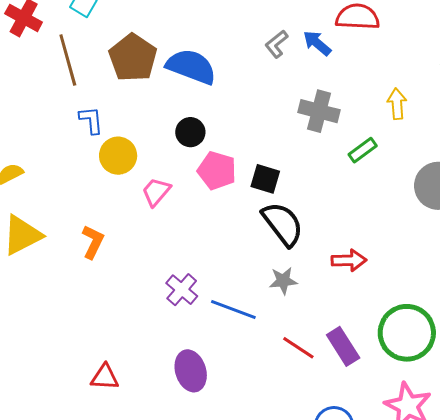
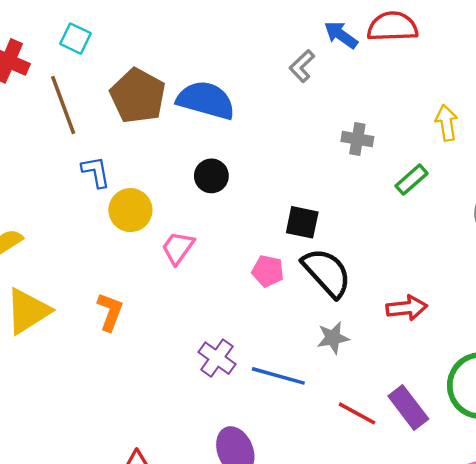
blue arrow: (317, 43) -> (341, 35), moved
gray cross: (319, 111) -> (357, 139), size x0.7
pink pentagon: (217, 171) -> (268, 271), moved, size x0.7

